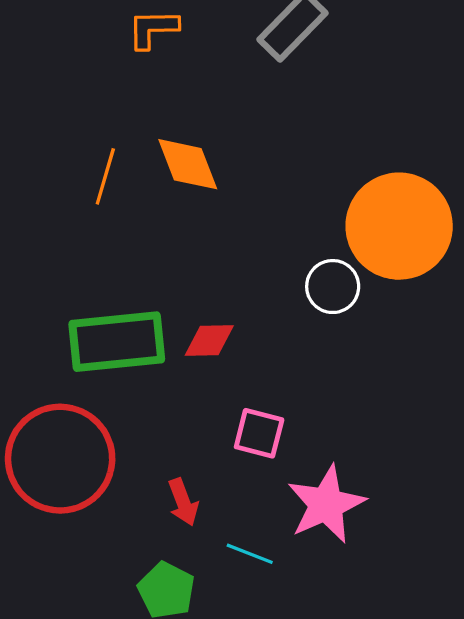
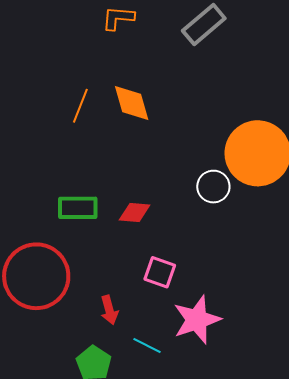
green rectangle: (117, 342) -> (78, 208), size x0.7

